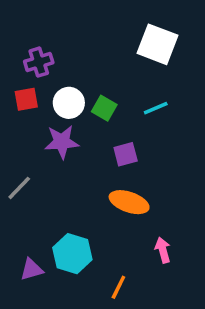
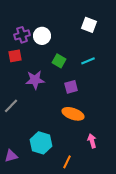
white square: (157, 44) -> (89, 25), size x0.7
white circle: (69, 103) -> (42, 36), moved
purple triangle: (32, 269) -> (11, 156), moved

